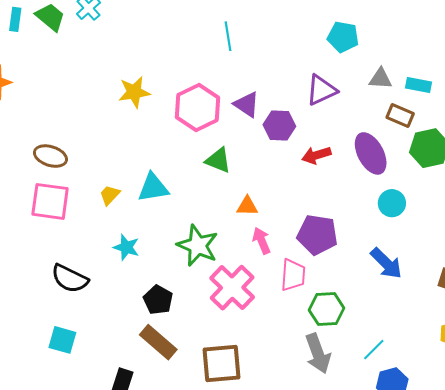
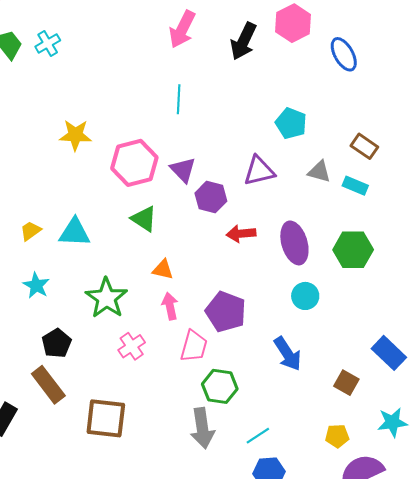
brown rectangle: (400, 115) -> (364, 146), moved
pink cross: (232, 288) -> (132, 346), size x0.6

